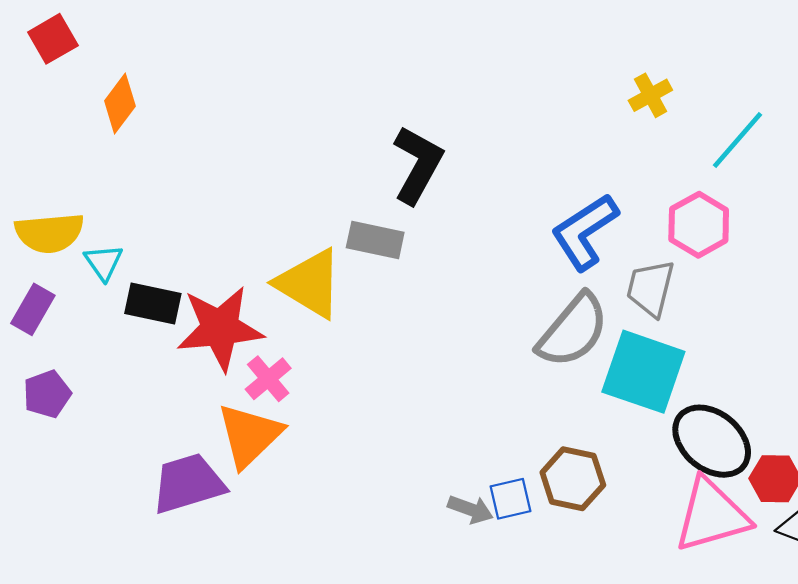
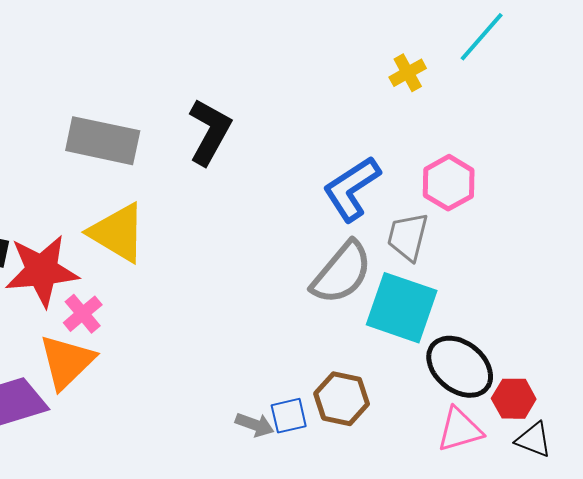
cyan line: (738, 140) -> (482, 37), moved
gray rectangle: (375, 240) -> (103, 141), moved, size x1.5
pink triangle: (712, 515) -> (460, 430), size x0.7

